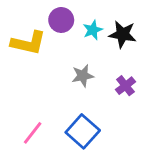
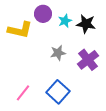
purple cross: (125, 86) -> (88, 60), size x1.5

